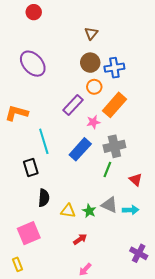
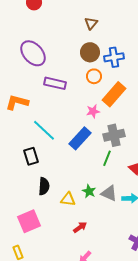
purple rectangle: (73, 105) -> (55, 83), moved, turned 60
cyan line: (44, 141) -> (44, 130), turned -30
green star: (89, 211) -> (89, 191), moved

